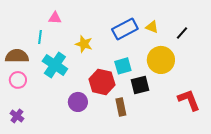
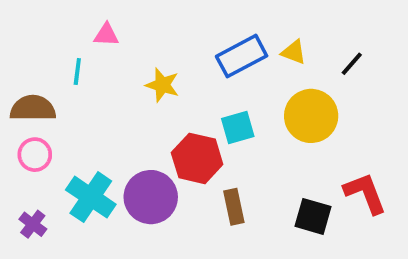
cyan cross: (55, 65) -> (91, 197), moved
black square: (140, 85) -> (313, 216), moved, turned 30
purple circle: (78, 102) -> (151, 197), size x1.4

